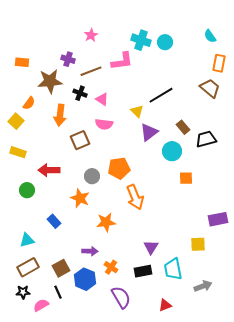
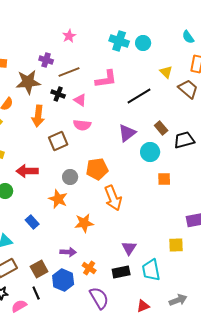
pink L-shape: (122, 61) -> (106, 79), moved
yellow triangle: (137, 111) -> (166, 72), moved
gray arrow: (203, 286) -> (178, 300), moved

